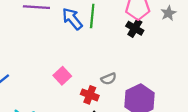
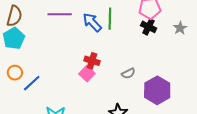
gray star: (168, 13) -> (180, 28), moved
red cross: (90, 95) -> (92, 61), moved

